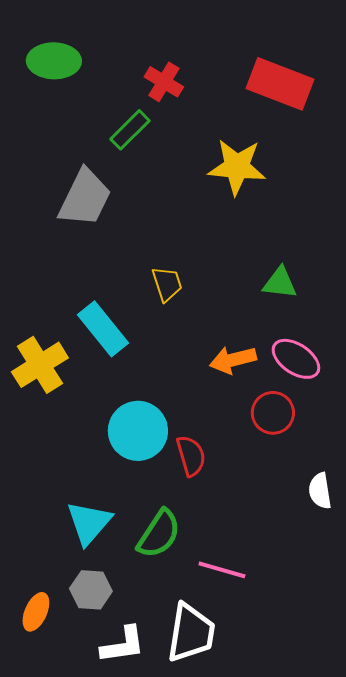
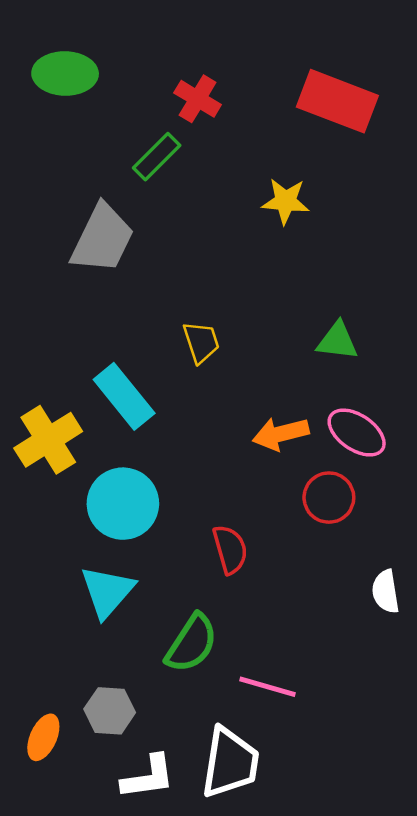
yellow star: (237, 167) -> (286, 201), size x0.7
cyan circle: (138, 431) -> (123, 504), moved
cyan triangle: (89, 523) -> (107, 592), moved

